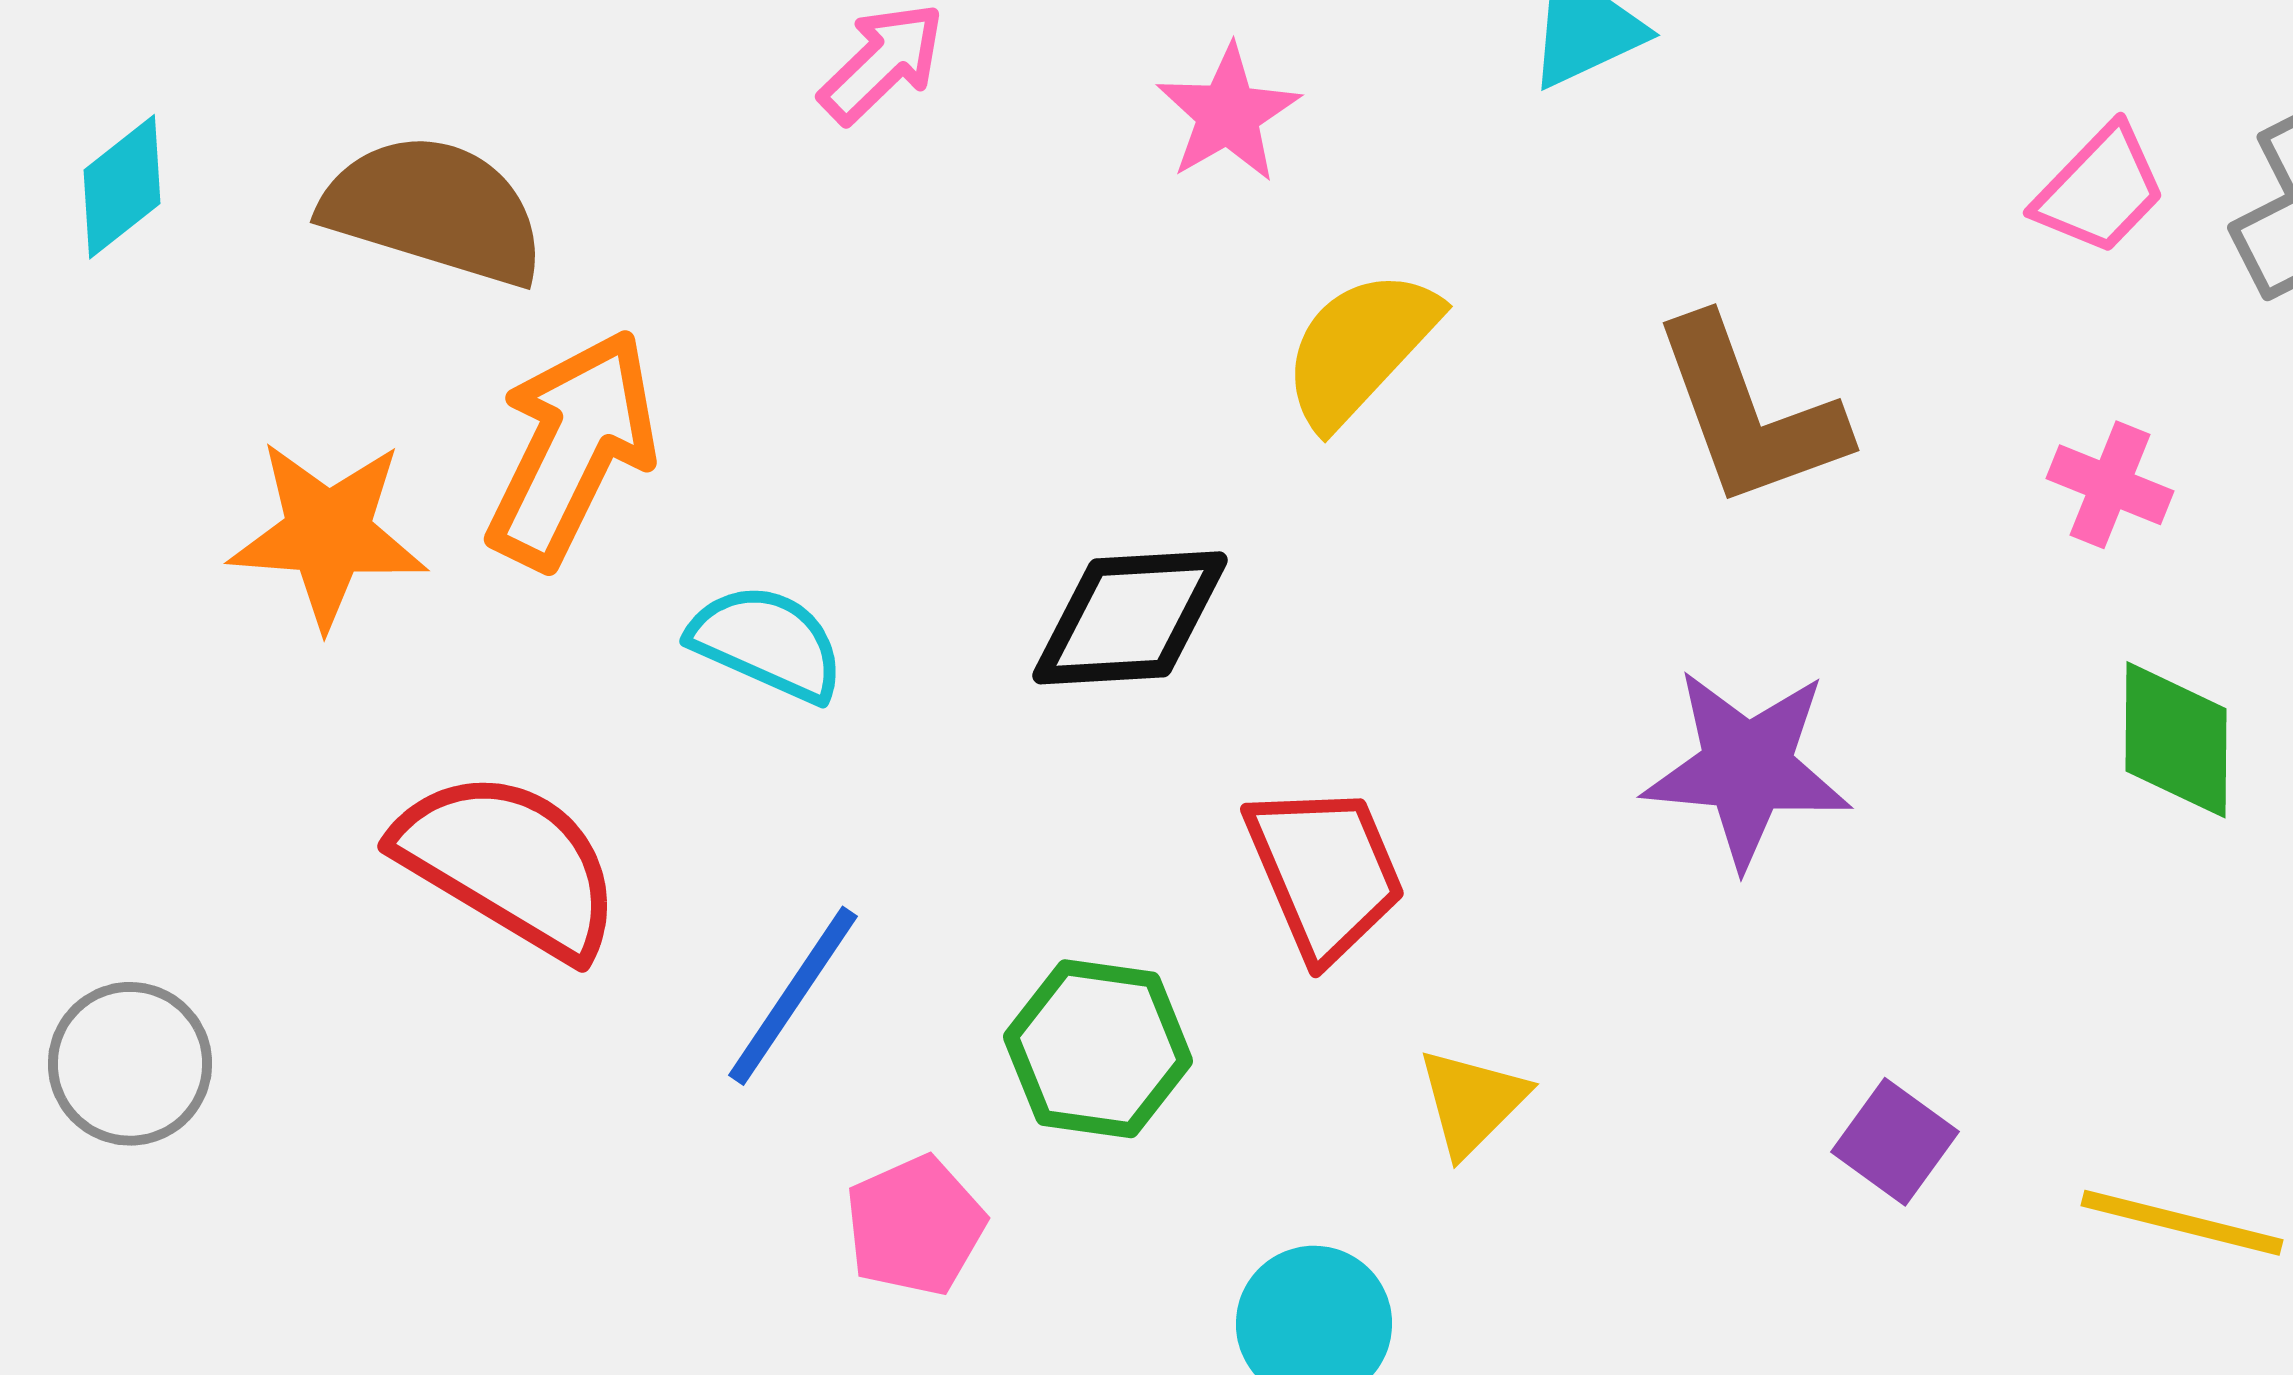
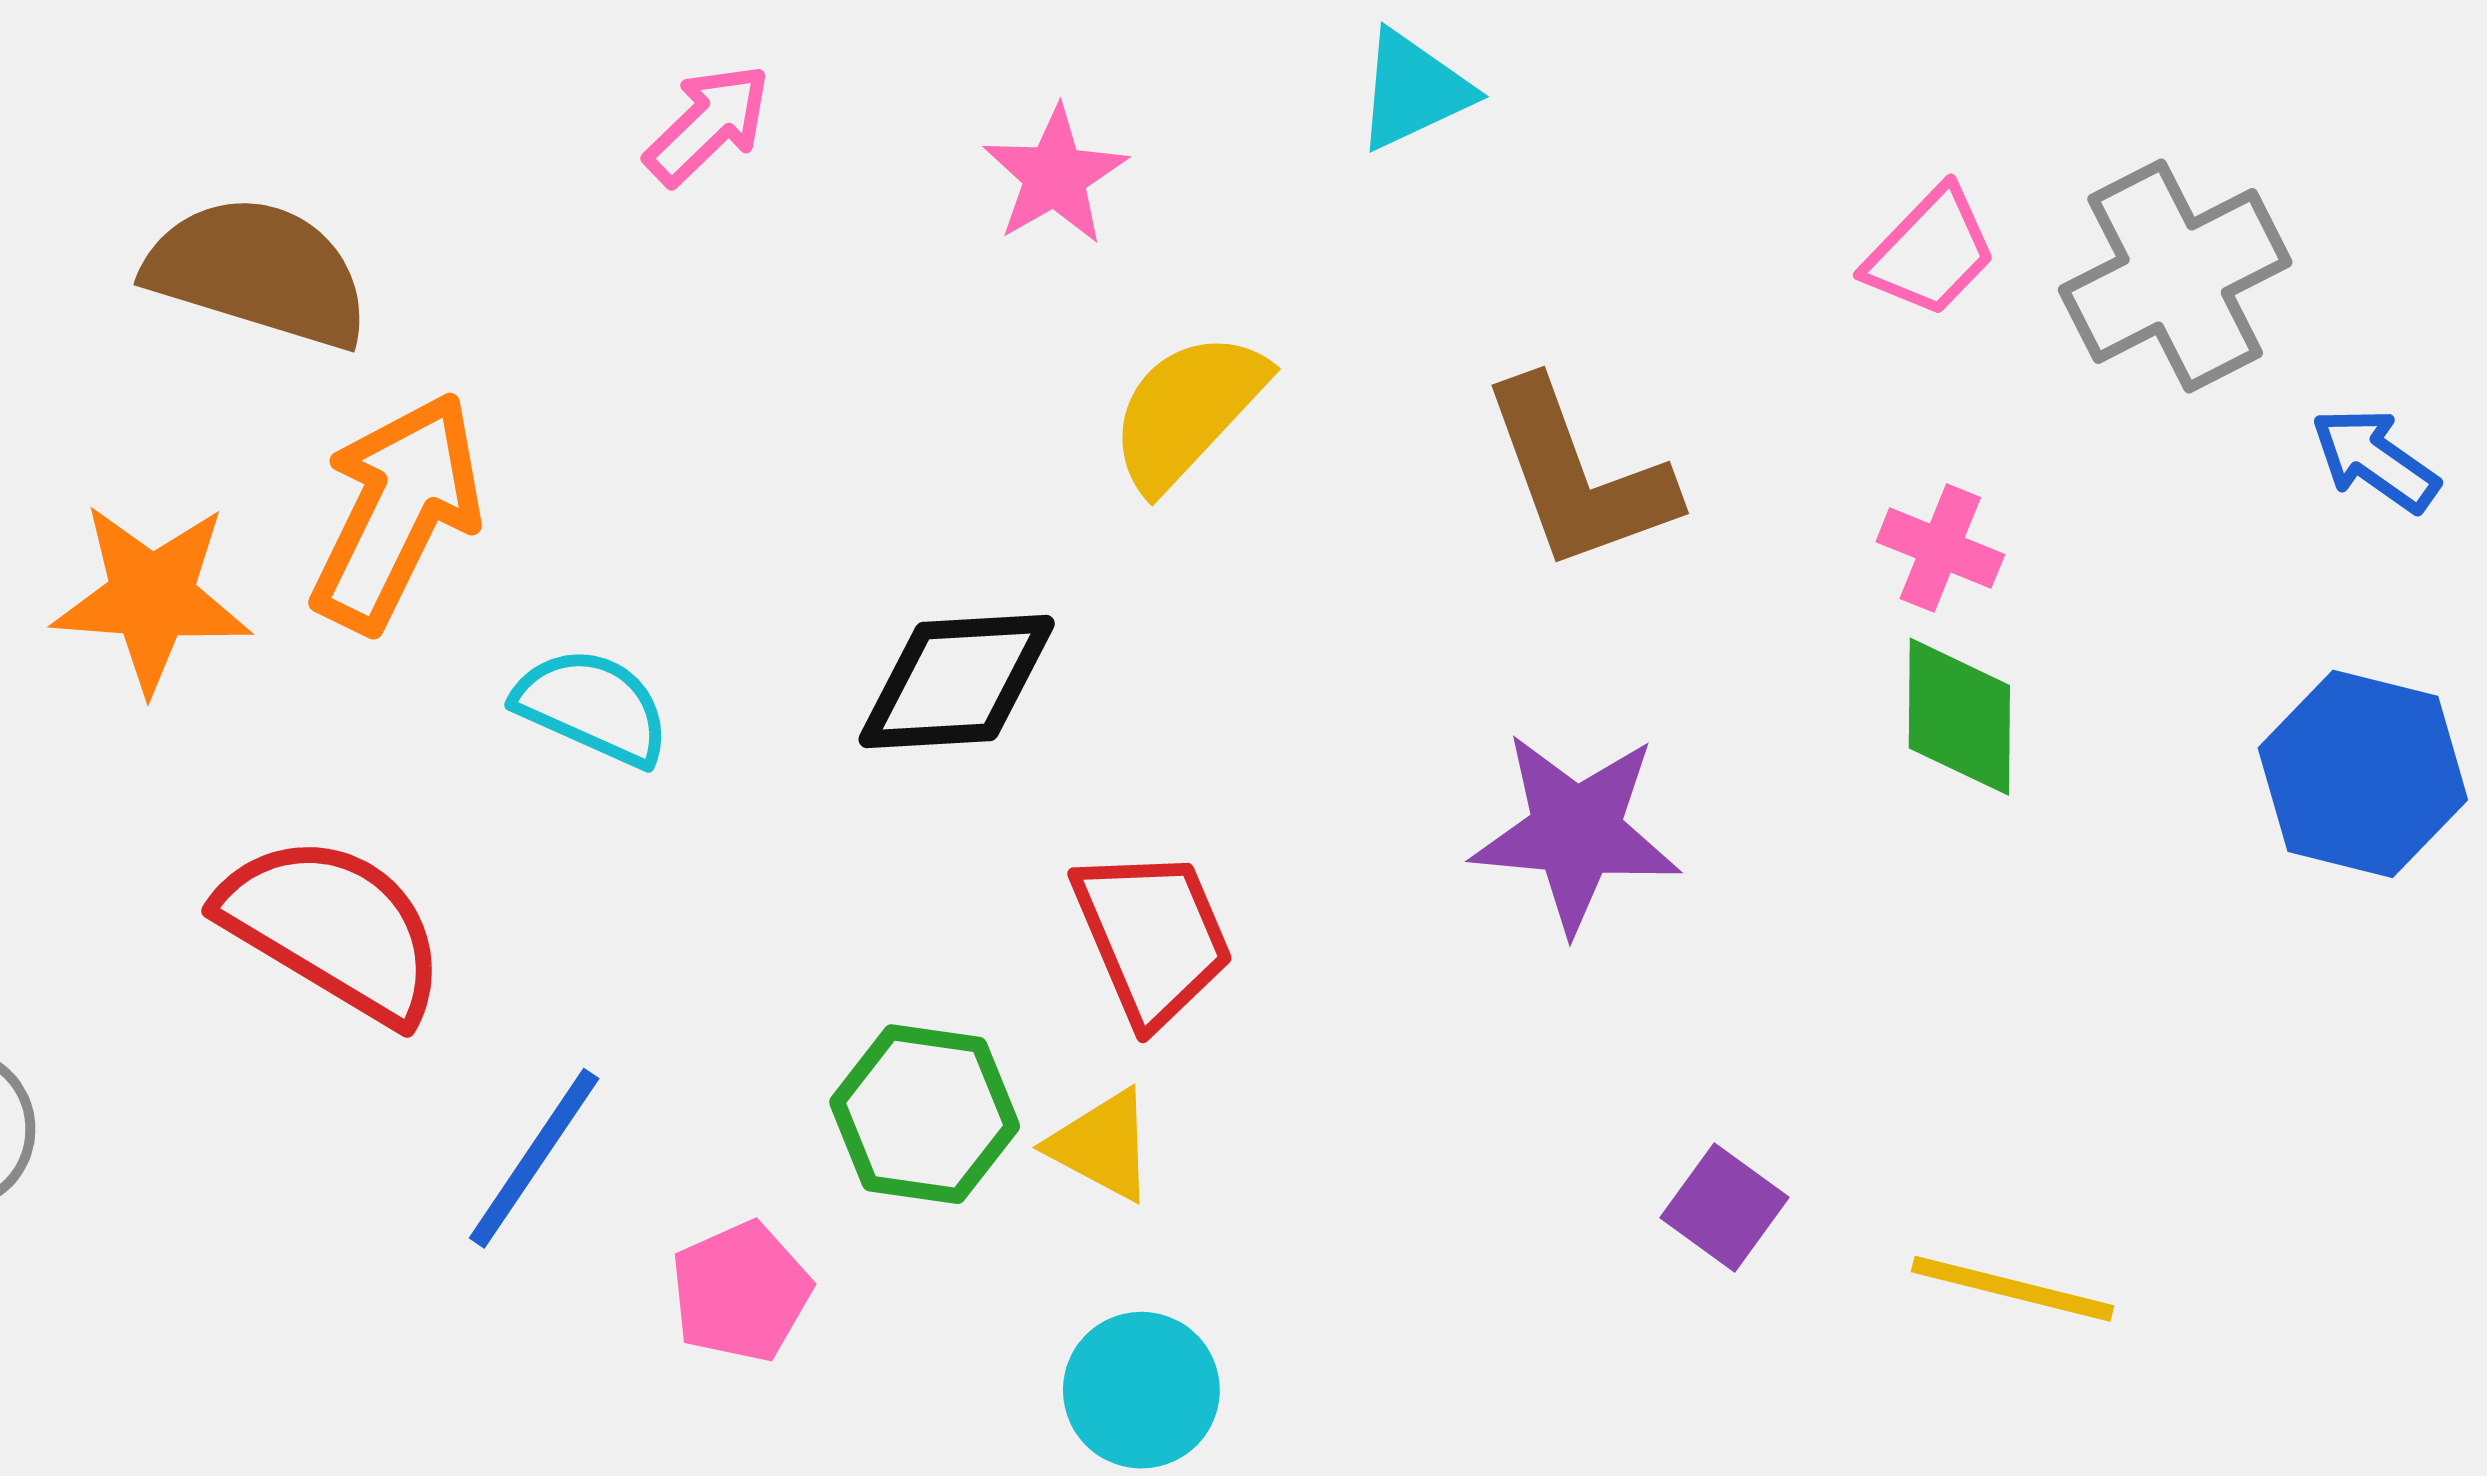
green diamond: (2176, 740) -> (1959, 717), moved
blue line: (793, 996) -> (534, 1158), moved
yellow triangle: (1472, 1102) -> (1102, 1145), moved, turned -47

